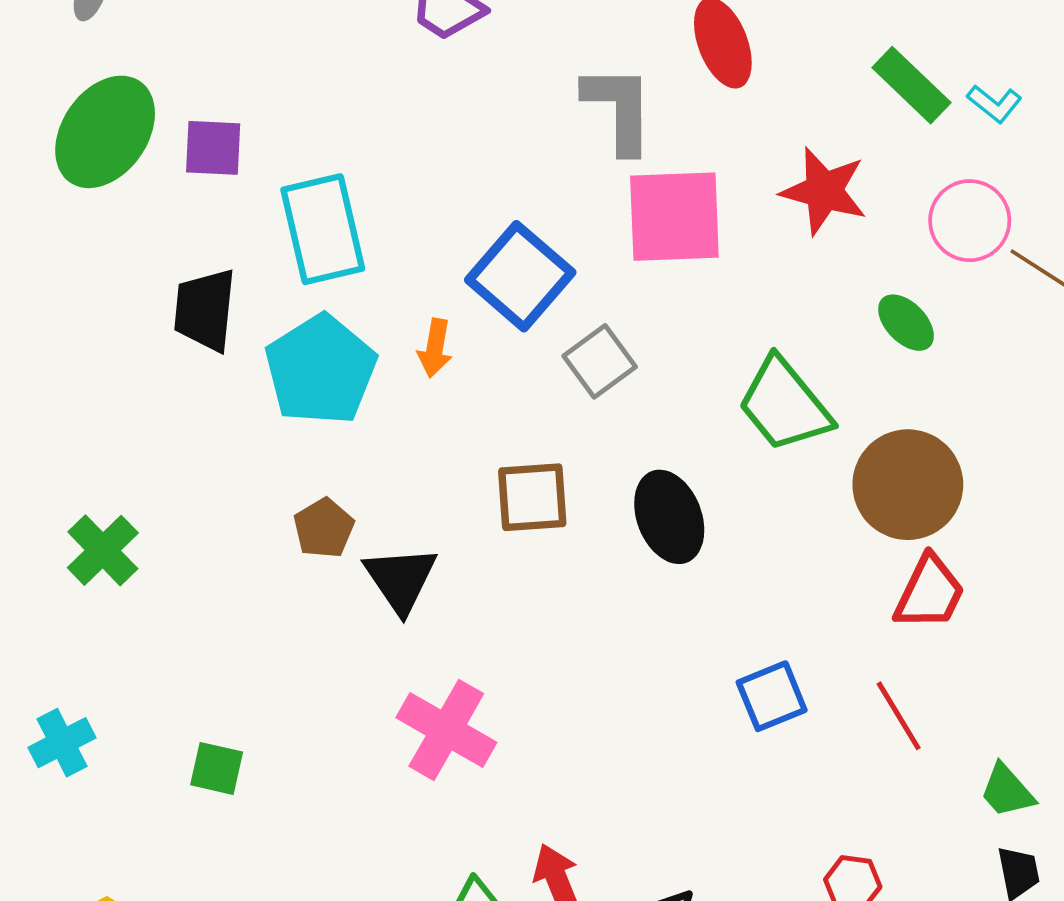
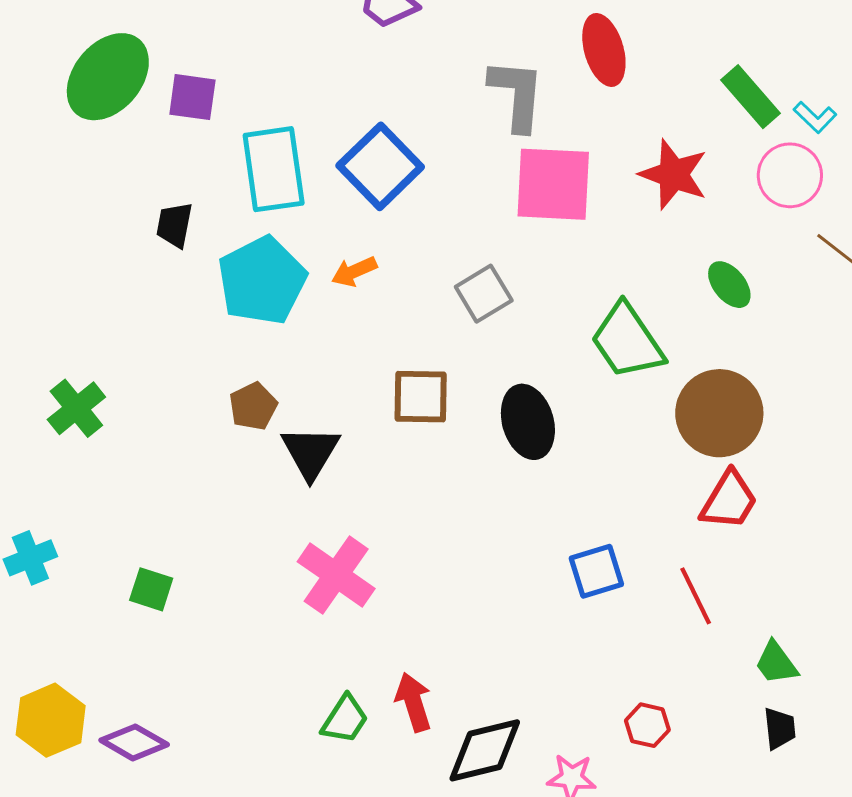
pink circle: (970, 221) -> (790, 175), moved
blue square: (520, 276) -> (380, 166), moved
black trapezoid: (205, 310) -> (174, 225), size x0.7
orange arrow: (435, 348) -> (354, 271), turned 51

